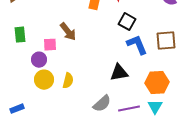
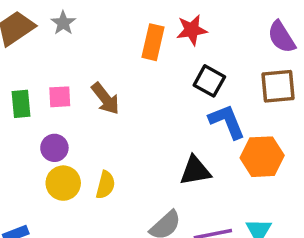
brown square: (166, 41) -> (278, 86), moved
pink square: (50, 45) -> (60, 97), moved
orange hexagon: (157, 83) -> (262, 157), moved

